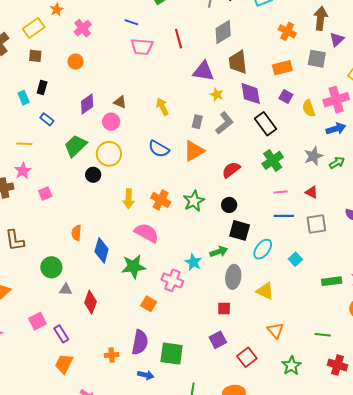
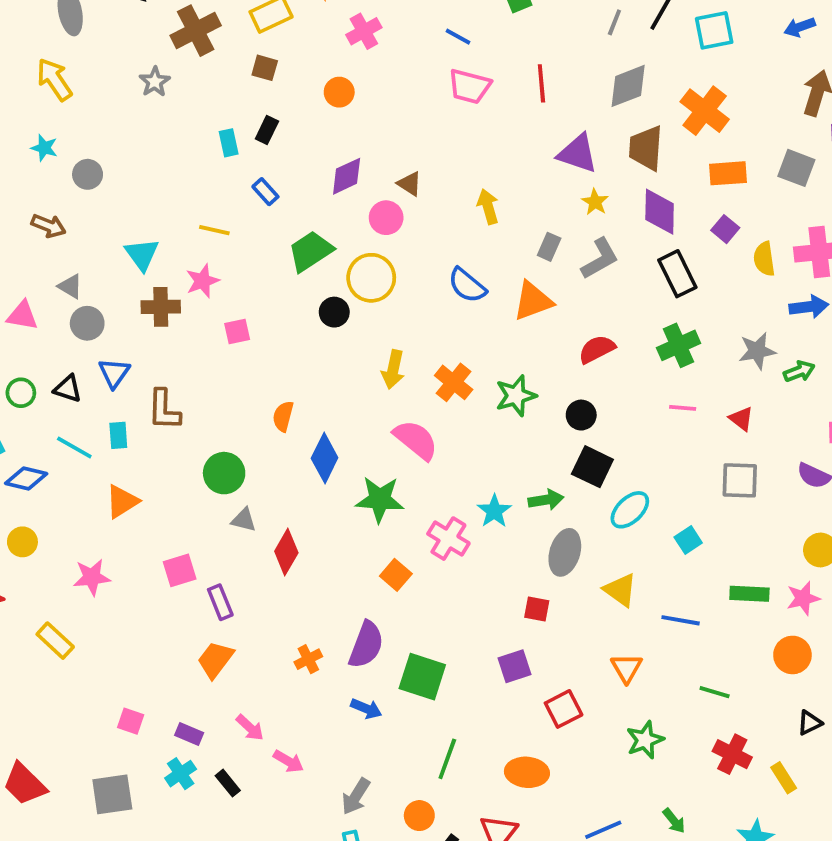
orange cross: (287, 31) -> (705, 111), moved, size x1.4
blue line: (284, 216) -> (681, 620), moved
orange cross: (112, 355) -> (308, 659), turned -32

